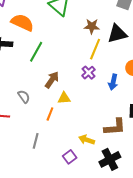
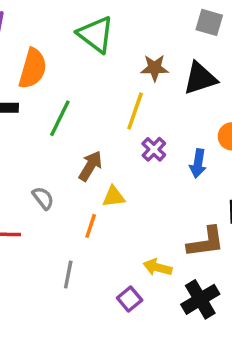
orange semicircle: (22, 23) -> (33, 69), turned 85
yellow line: (95, 49) -> (135, 111), moved

